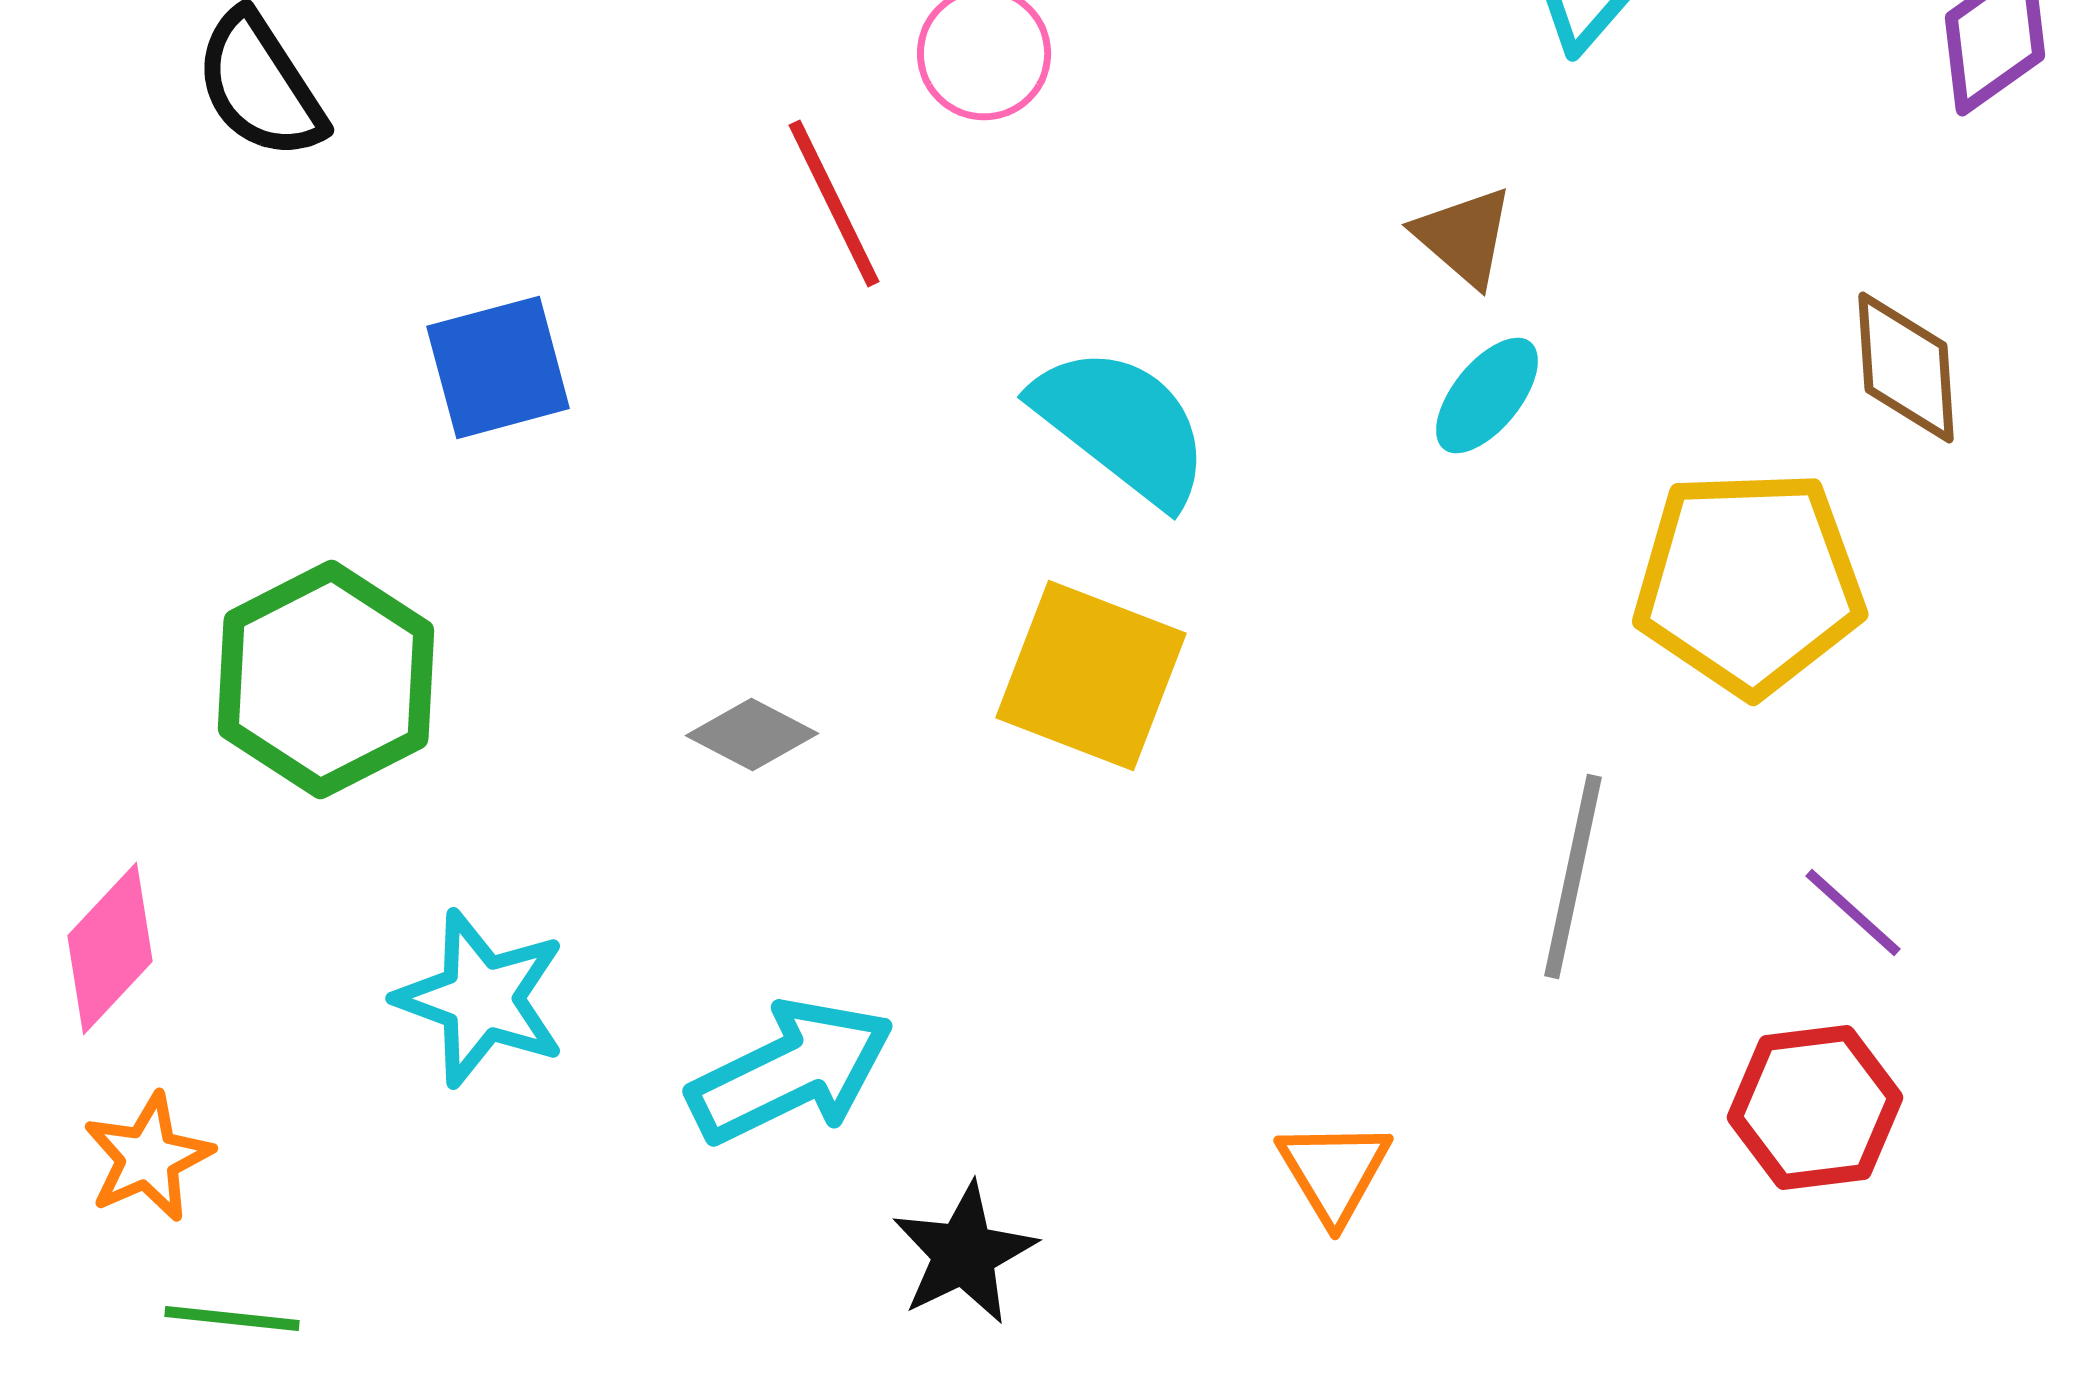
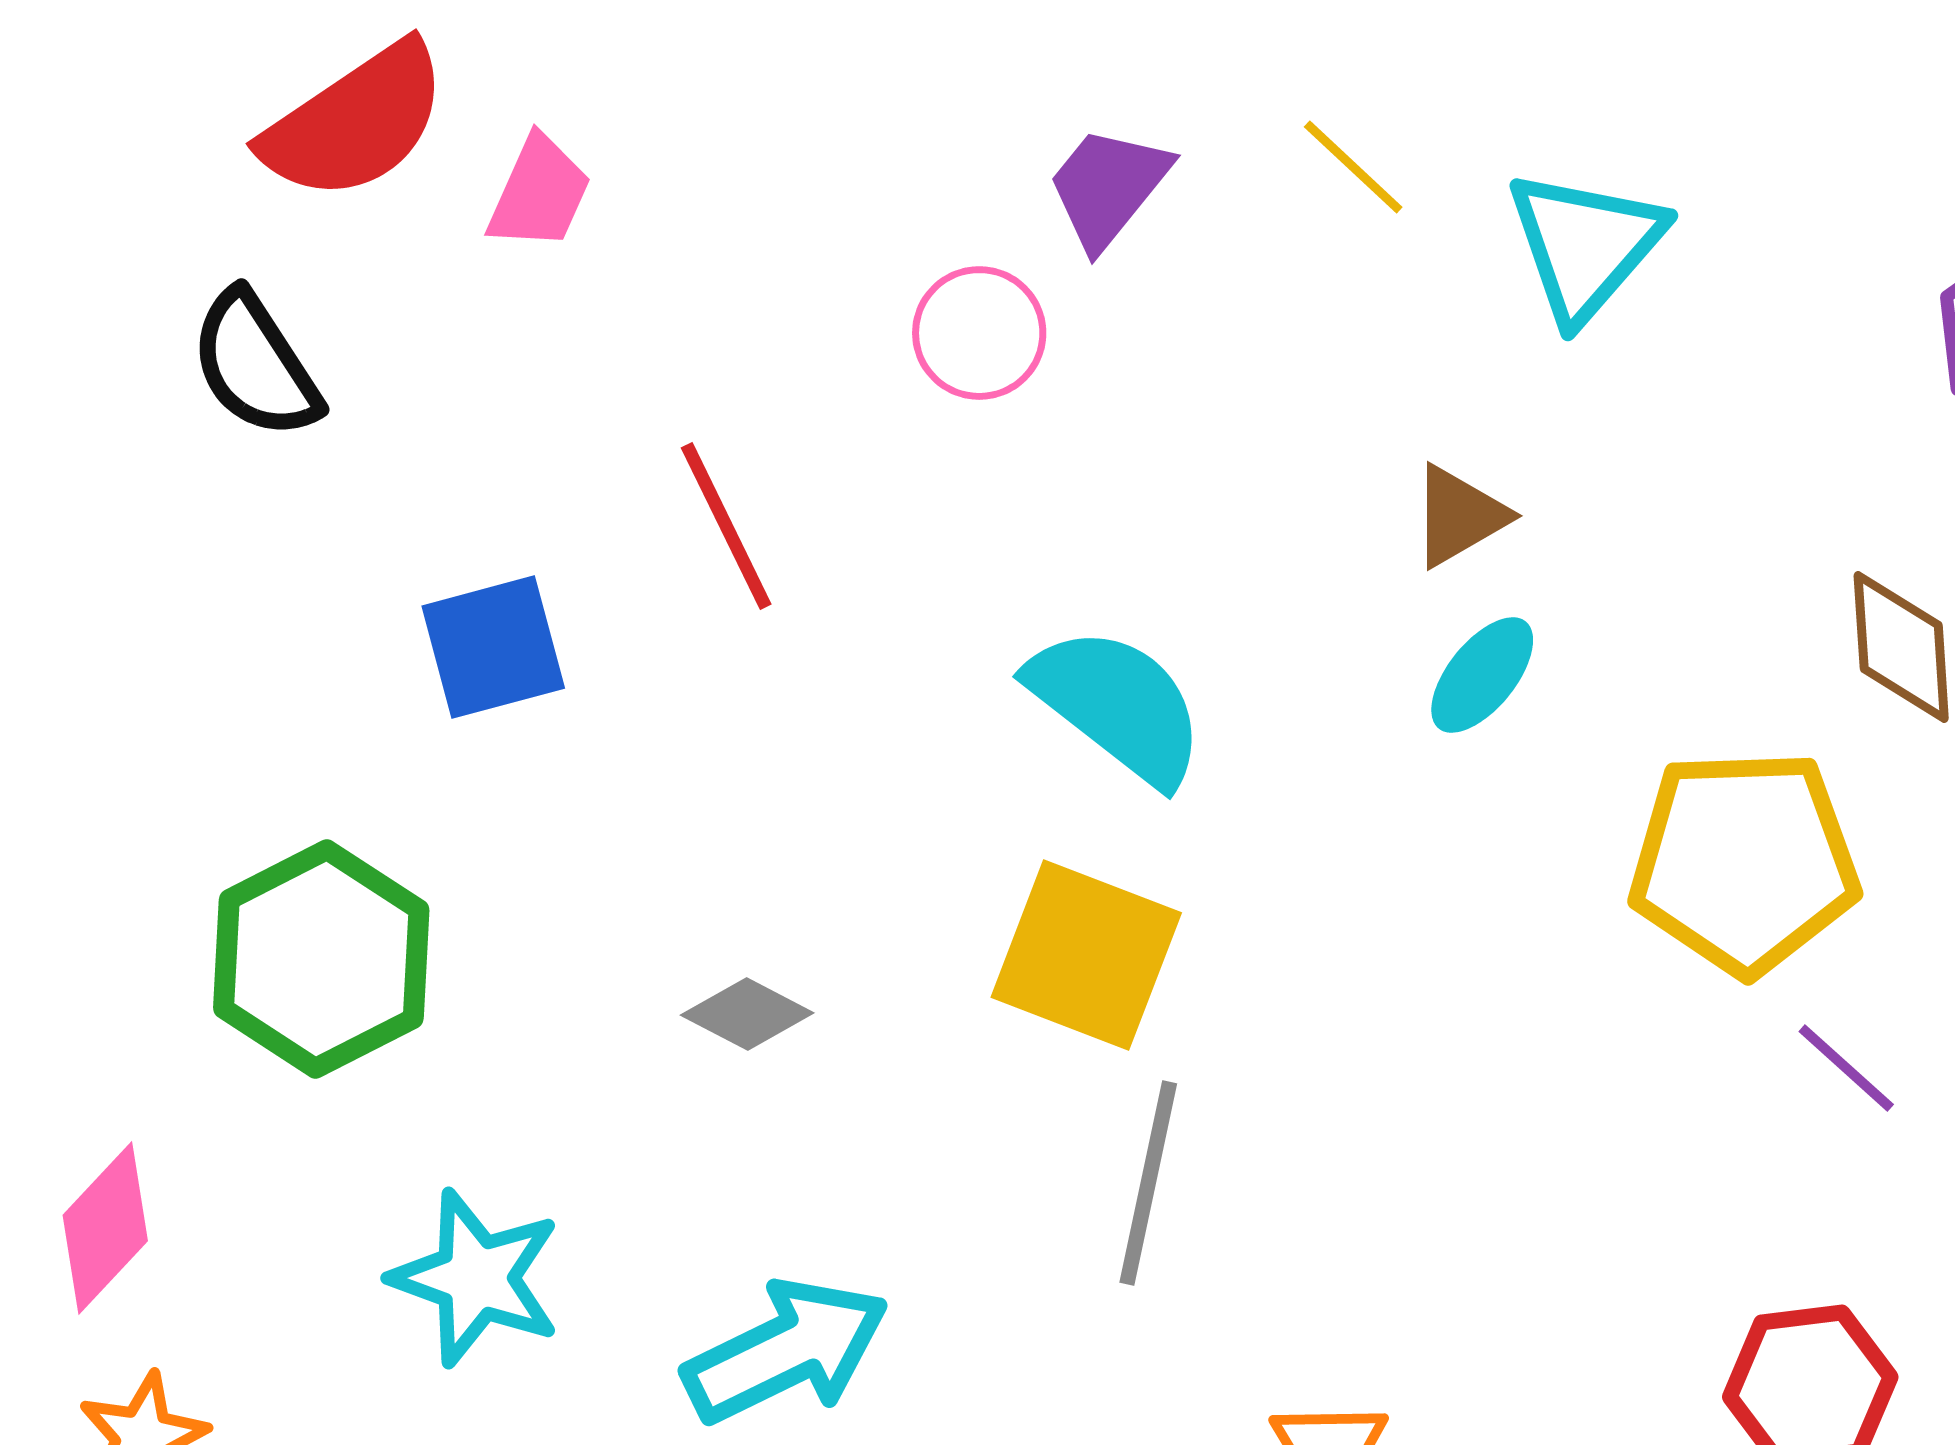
red line: (834, 203) -> (726, 526), moved
brown triangle: (1464, 236) -> (1459, 516), turned 49
gray line: (1573, 876) -> (1148, 1183), moved
purple line: (1853, 912) -> (1846, 1068), moved

